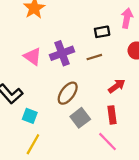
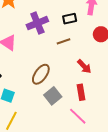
purple cross: (62, 53) -> (37, 23), moved
red arrow: (117, 86) -> (84, 66), turned 84

